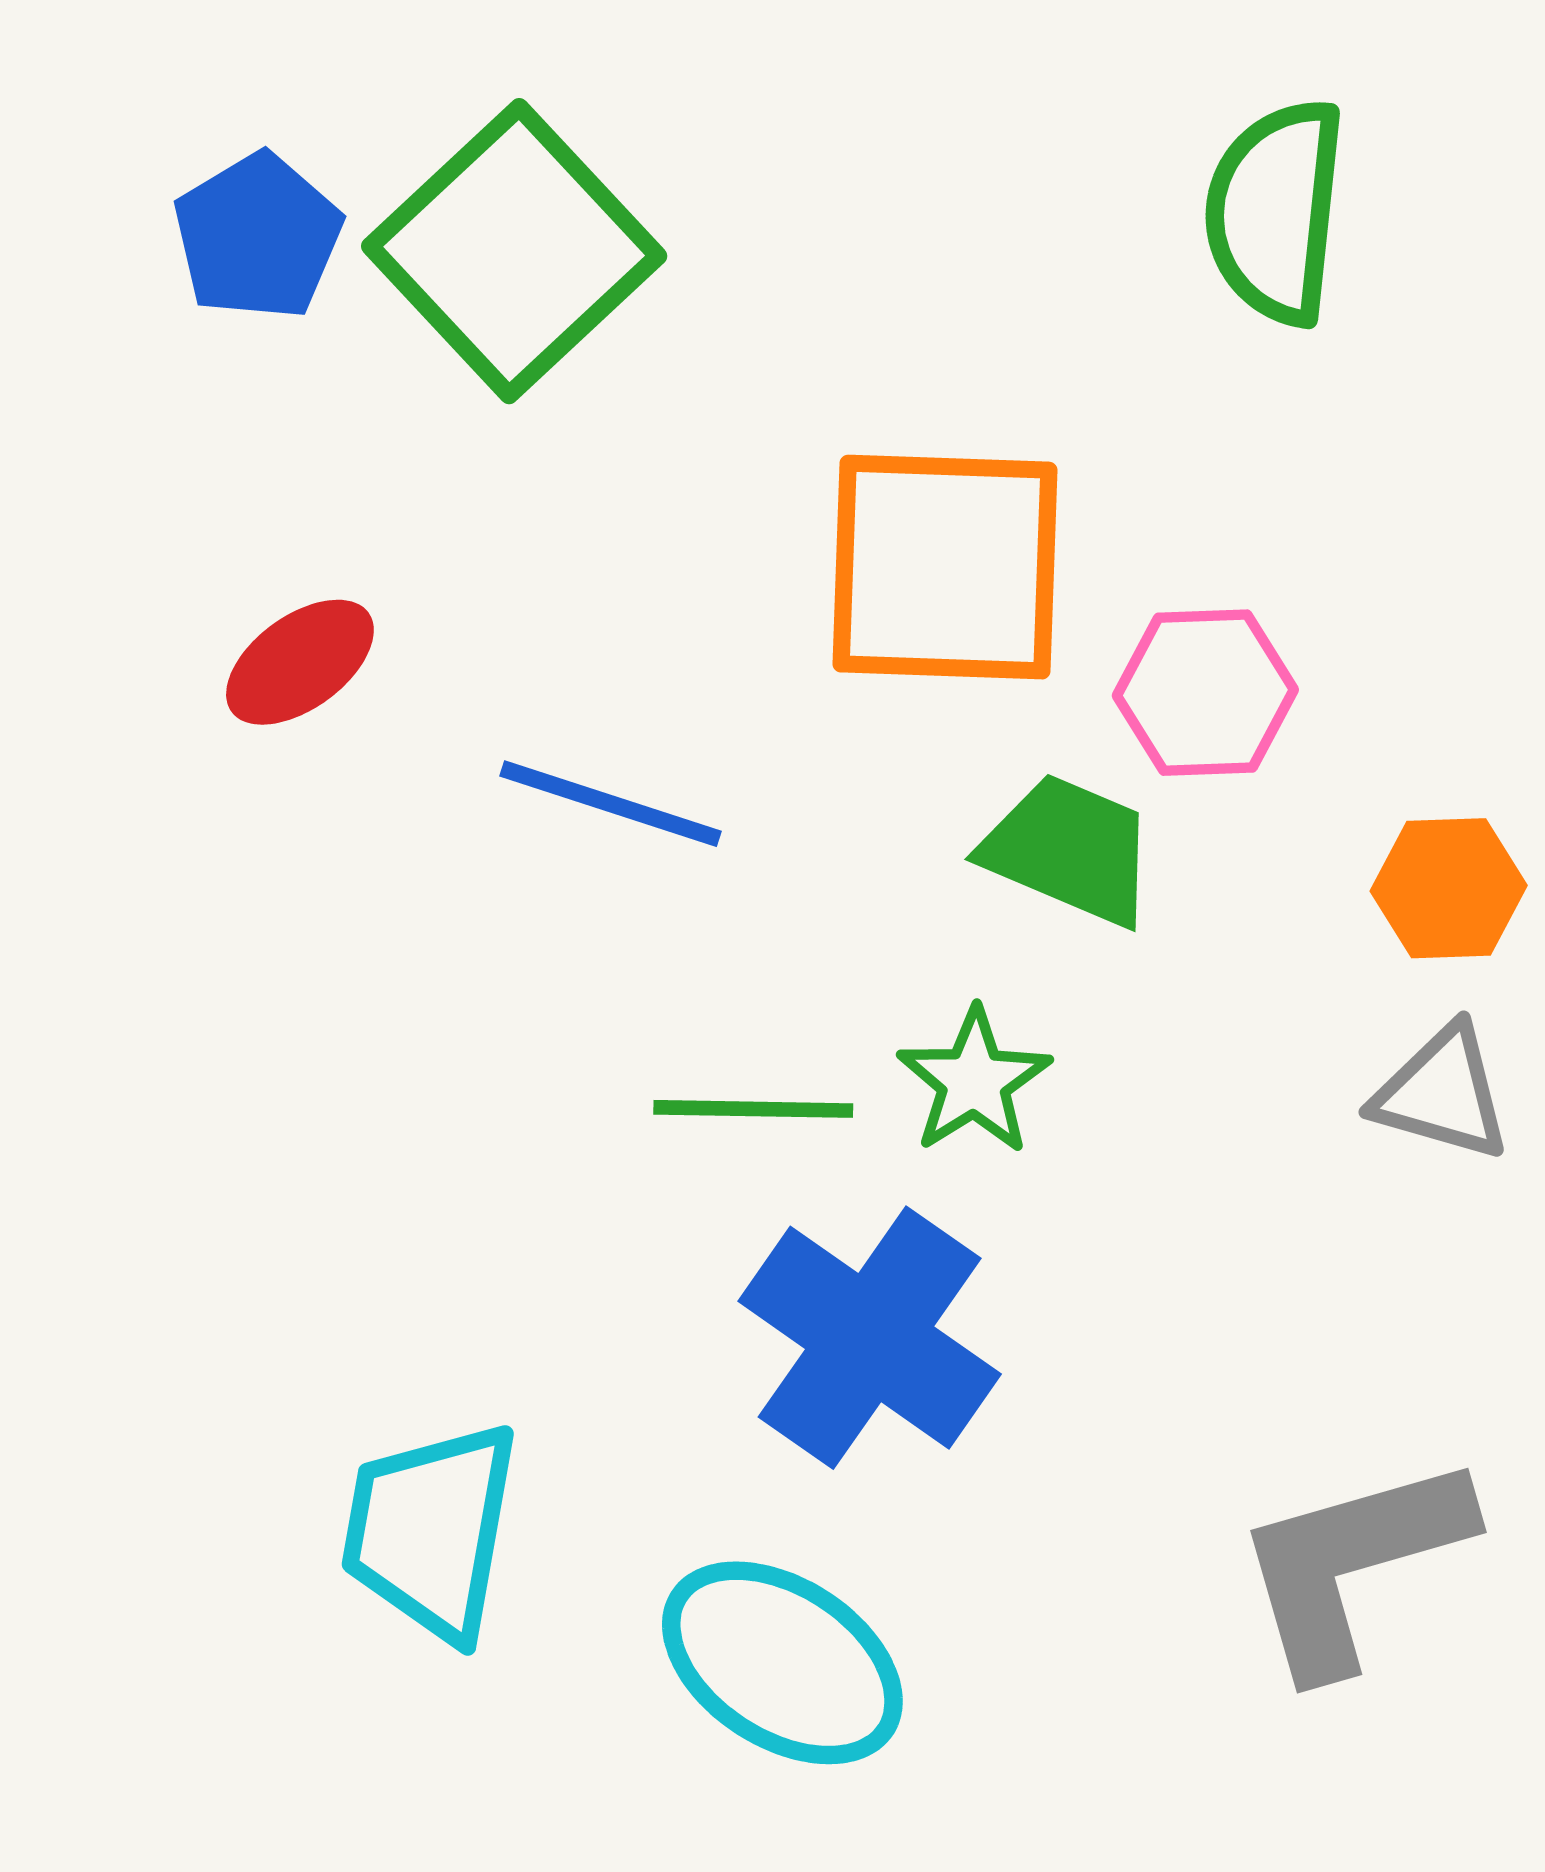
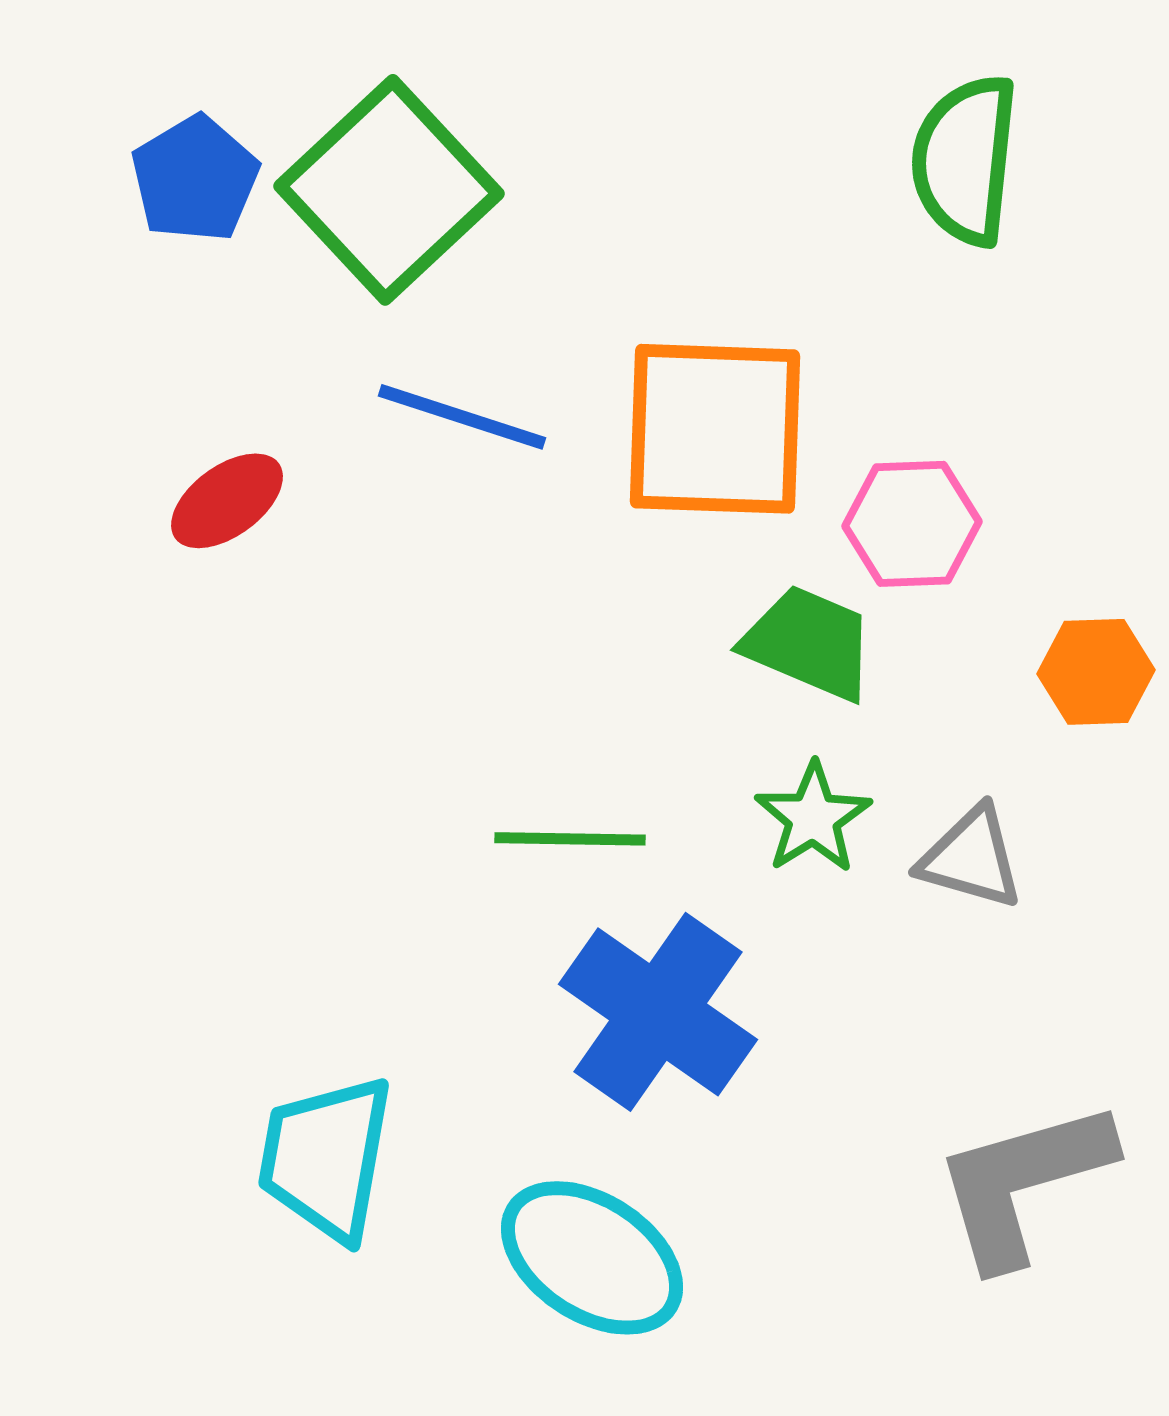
blue line: (611, 804) -> (462, 417), moved
green star: (974, 1081) -> (813, 818), moved
gray triangle: (1442, 1093) -> (971, 858), moved

